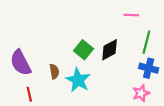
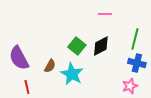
pink line: (131, 15) -> (105, 14), moved
brown semicircle: (54, 71) -> (50, 66), turned 40

